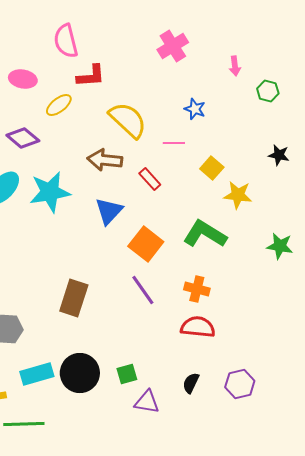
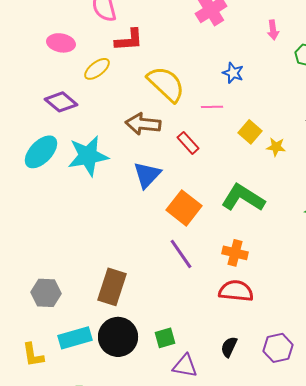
yellow star: (238, 195) -> (276, 147), moved, size x0.7
brown rectangle: (74, 298) -> (112, 287), moved

